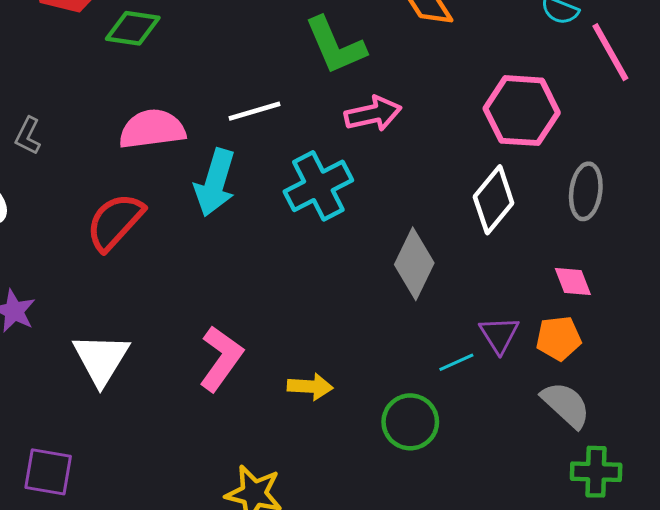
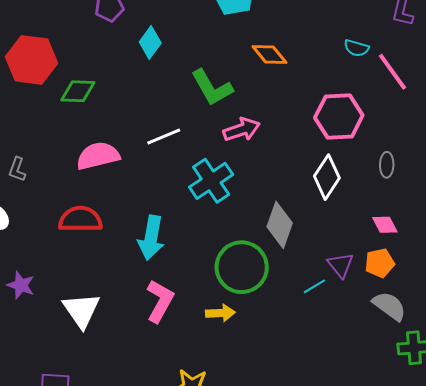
cyan arrow: (215, 183) -> (151, 238), moved
gray ellipse: (586, 191) -> (387, 165), size x0.7
red semicircle: (115, 222) -> (80, 219), turned 54
green circle: (410, 422) -> (242, 267), moved, size x1.4

